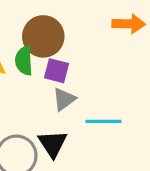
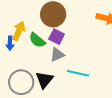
green semicircle: (24, 61) -> (37, 40), moved, turned -60

